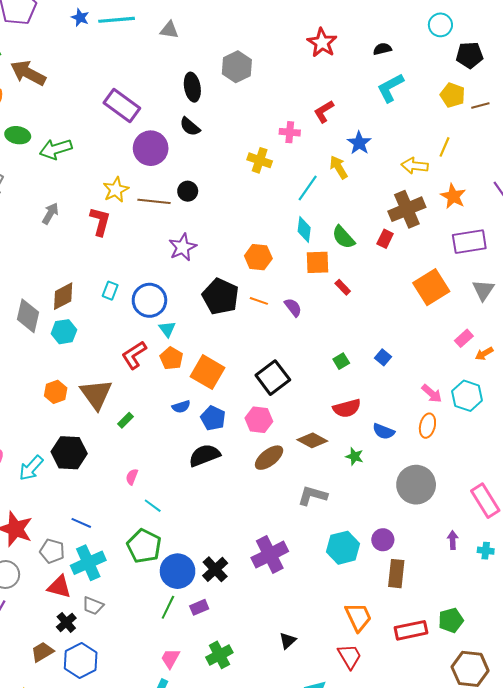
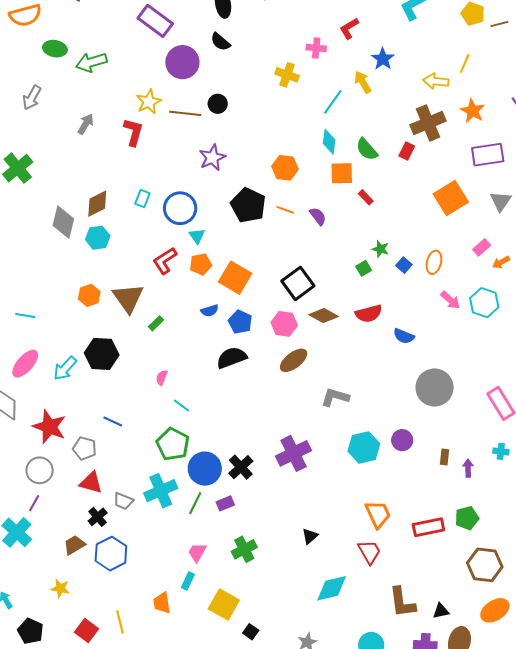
orange pentagon: (171, 358) -> (201, 264), turned 30
orange ellipse: (427, 426) -> (434, 262), moved
brown diamond: (312, 440) -> (324, 316), moved
green star: (355, 456) -> (380, 249), moved
purple arrow: (453, 540) -> (468, 468), moved
cyan cross: (88, 563) -> (161, 491), moved
brown rectangle: (396, 574) -> (444, 457), moved, size x0.6

